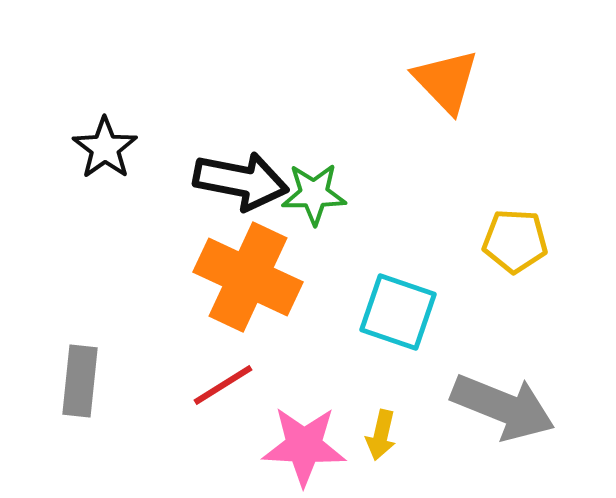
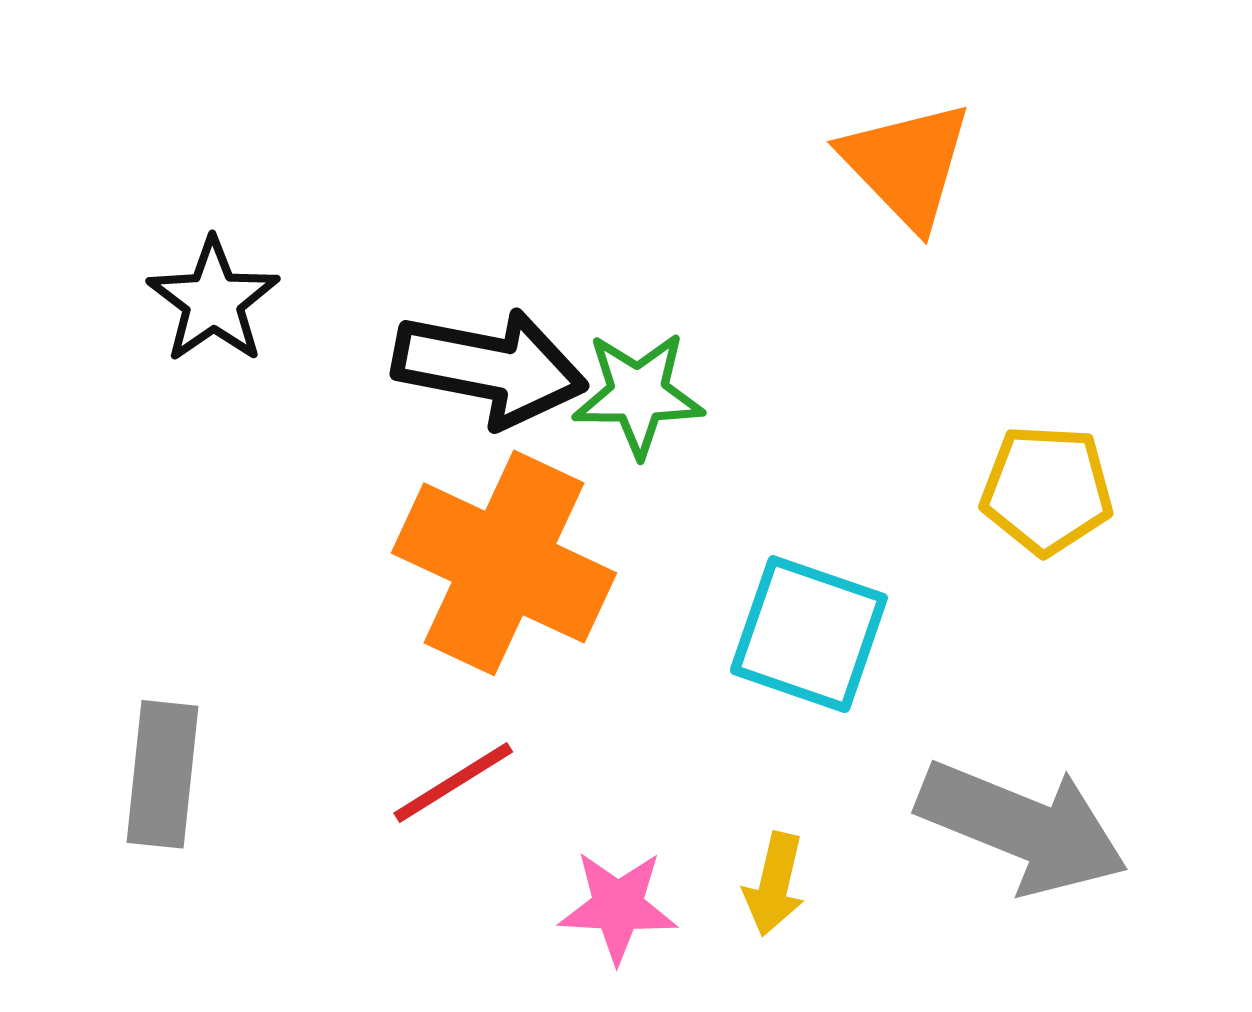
pink star: (304, 446) -> (618, 907), size x0.7

